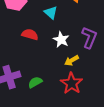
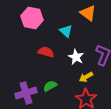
green semicircle: (35, 82) -> (50, 86), moved

